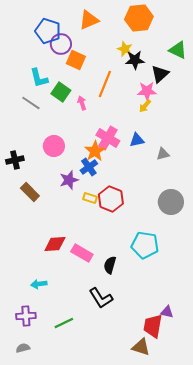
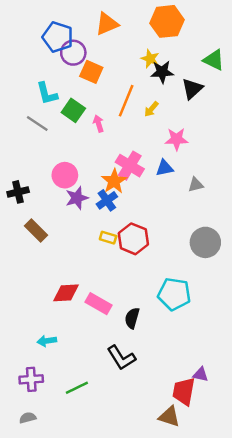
pink star: (147, 91) -> (177, 139), moved
yellow arrow: (145, 106) -> (151, 109), moved
purple star: (69, 180) -> (77, 198), moved

